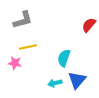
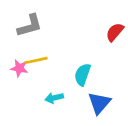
pink star: (15, 63) -> (19, 68), moved
cyan arrow: (55, 83) -> (54, 98), moved

